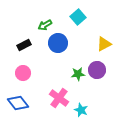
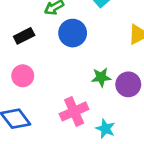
purple circle: (97, 70) -> (128, 84), moved
pink cross: (59, 98) -> (74, 111), turned 30

